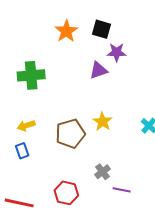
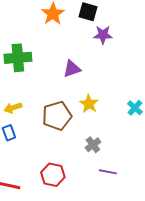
purple triangle: (98, 70) -> (72, 69), moved
gray cross: (103, 172) -> (93, 145), moved

